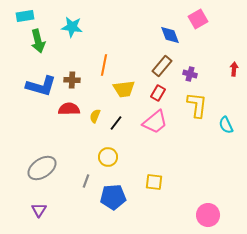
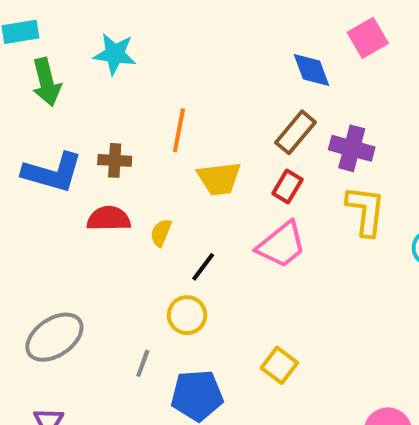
purple cross: (190, 74) -> (352, 148), size x1.5
black line: (116, 123) -> (203, 267), moved
yellow square: (154, 182) -> (279, 365), turned 30

